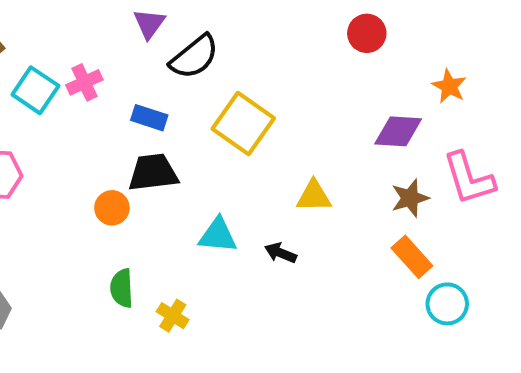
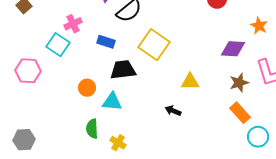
cyan square: (35, 90) -> (58, 45), moved
black trapezoid: (153, 173) -> (123, 70), moved
cyan triangle: (218, 235) -> (112, 102), moved

